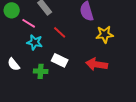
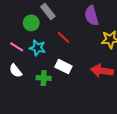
green circle: (12, 10) -> (31, 23), moved
pink line: (29, 23) -> (17, 47), moved

